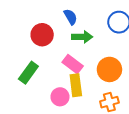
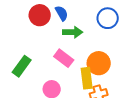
red circle: (42, 35) -> (40, 15), moved
yellow rectangle: (76, 85) -> (87, 78), moved

